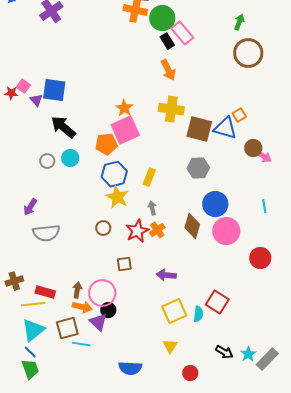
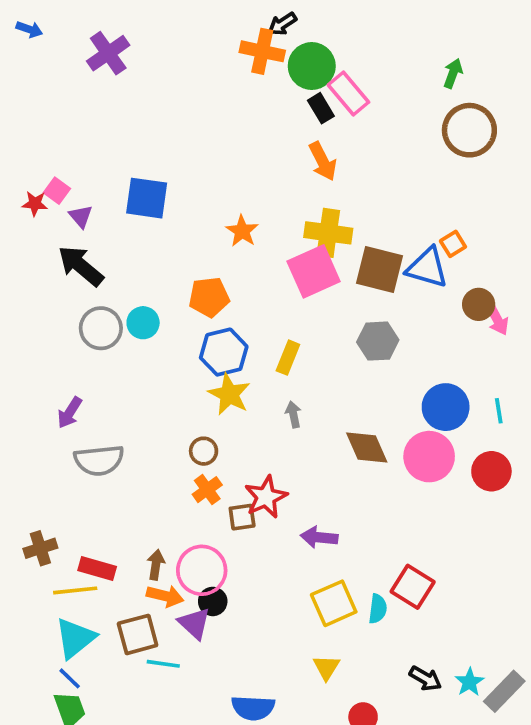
blue square: (54, 90) -> (147, 198), moved
black arrow: (63, 127) -> (81, 266), moved
pink square: (125, 130) -> (314, 271), moved
pink arrow: (263, 156) -> (497, 319), turned 30
gray circle: (47, 161) -> (101, 328), size x1.5
blue circle: (215, 204) -> (446, 407), moved
brown diamond: (192, 226) -> (367, 447), turned -40
orange cross: (157, 230) -> (207, 490), moved
red star: (137, 231) -> (266, 497), moved
red circle: (260, 258) -> (491, 471), moved

